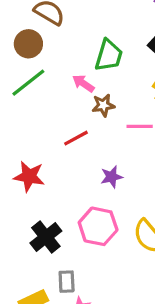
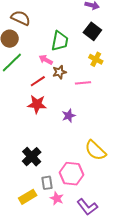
red line: (76, 138) -> (38, 81), moved
red star: (29, 176) -> (37, 104), moved
pink hexagon: (98, 226) -> (72, 174), moved

